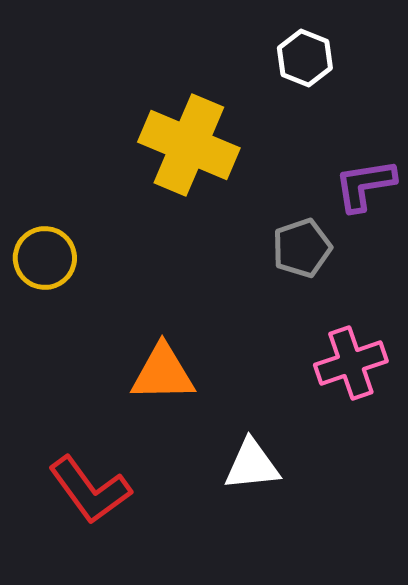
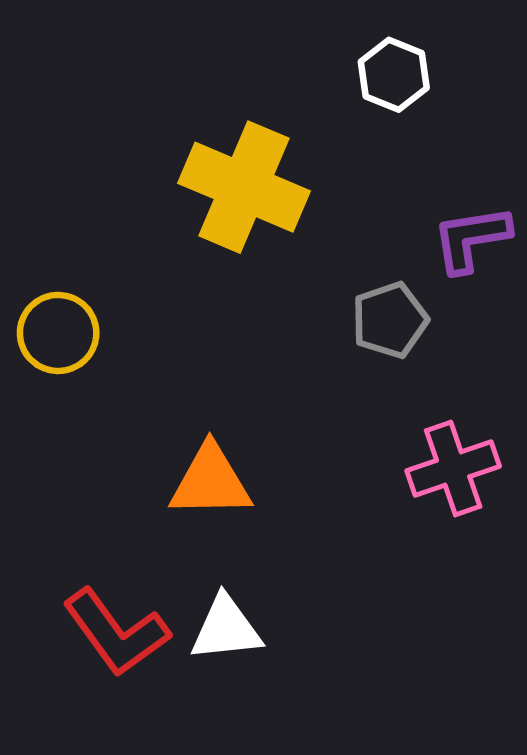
white triangle: (252, 465) -> (226, 629), moved

